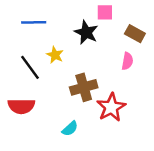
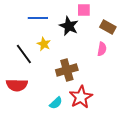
blue line: (34, 22) -> (38, 18), moved
red star: (111, 107) -> (81, 97), moved

